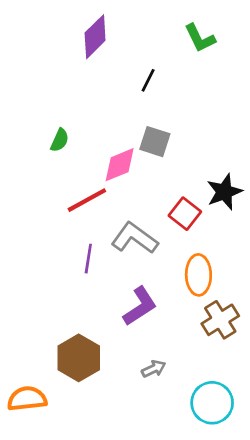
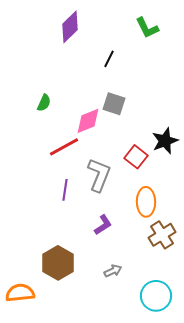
gray L-shape: (135, 238) -> (99, 175), turned 76
purple L-shape: (140, 306) -> (103, 225), size x0.7

